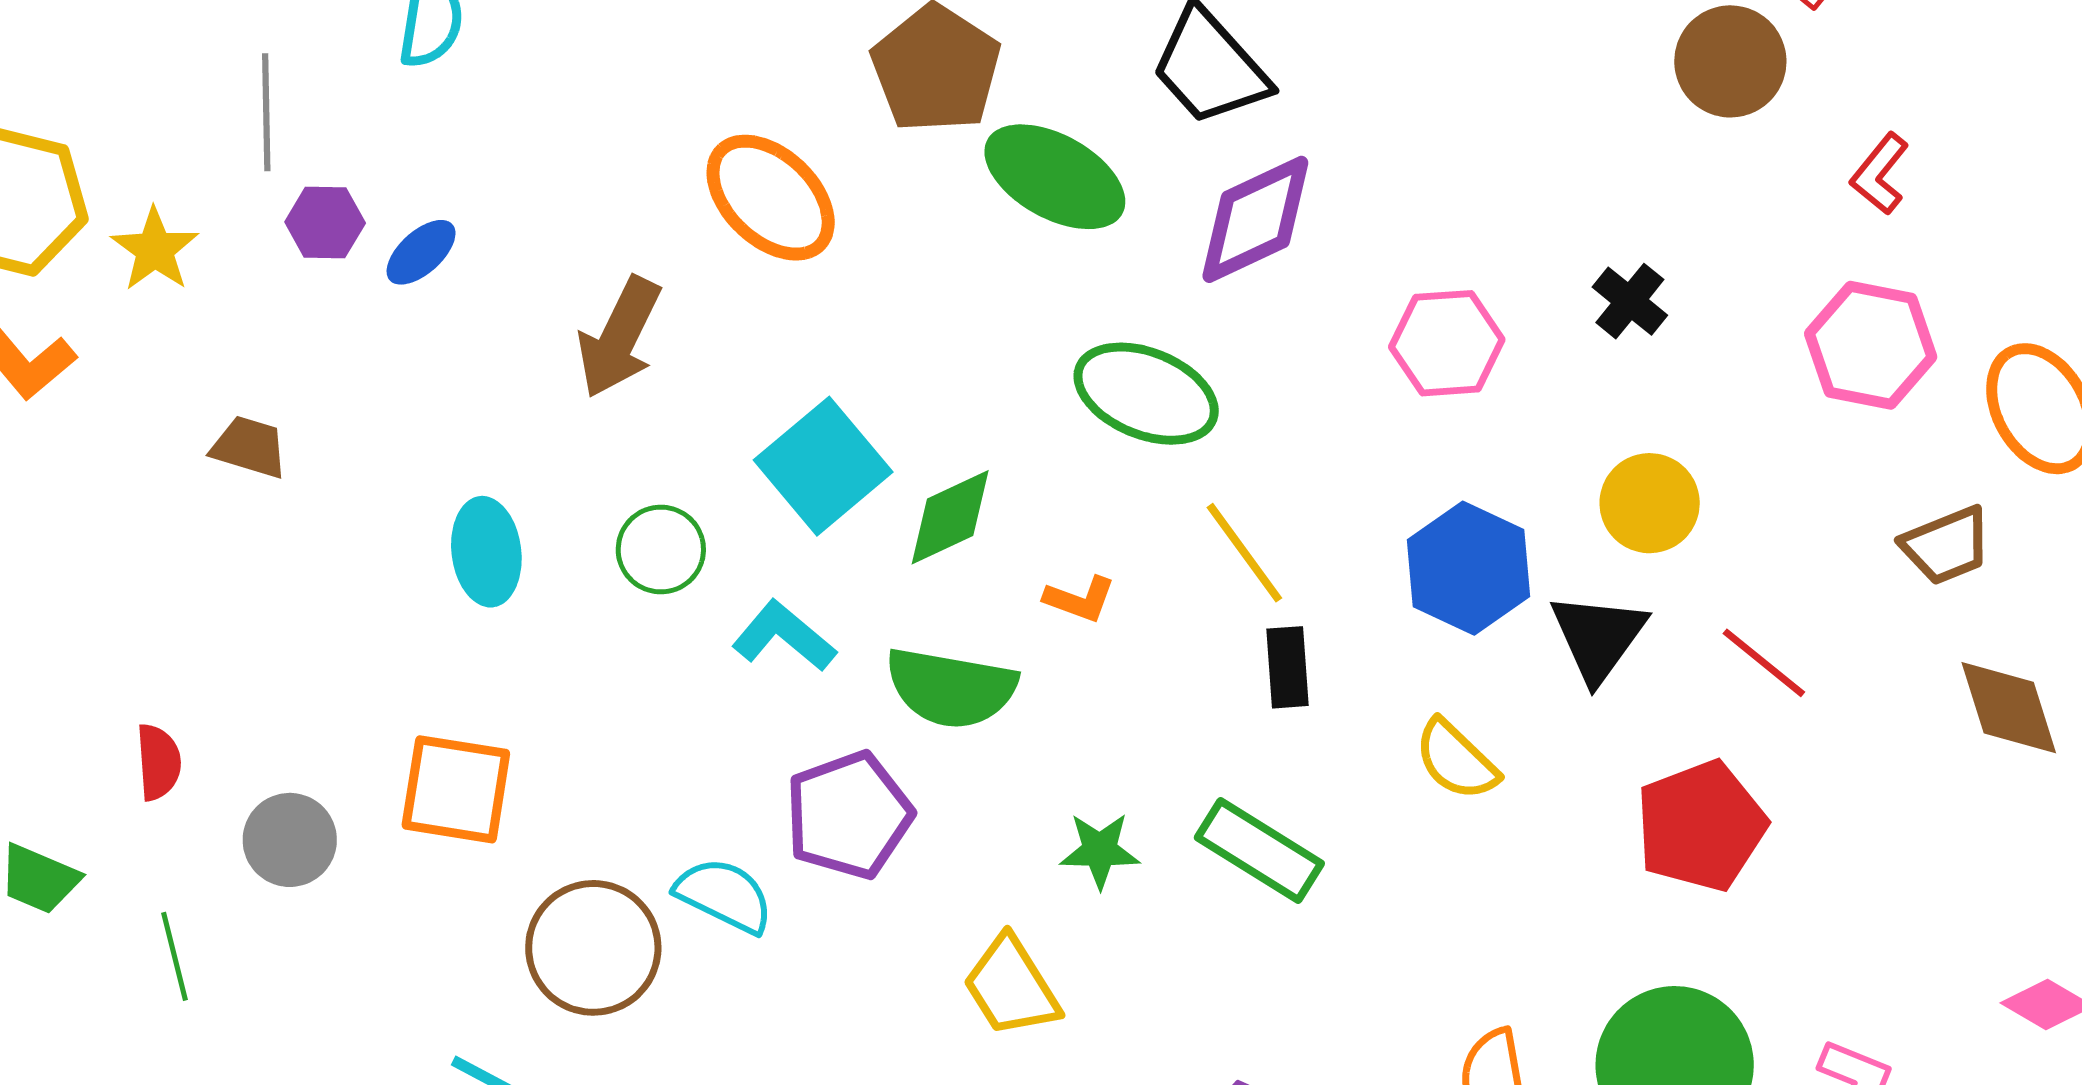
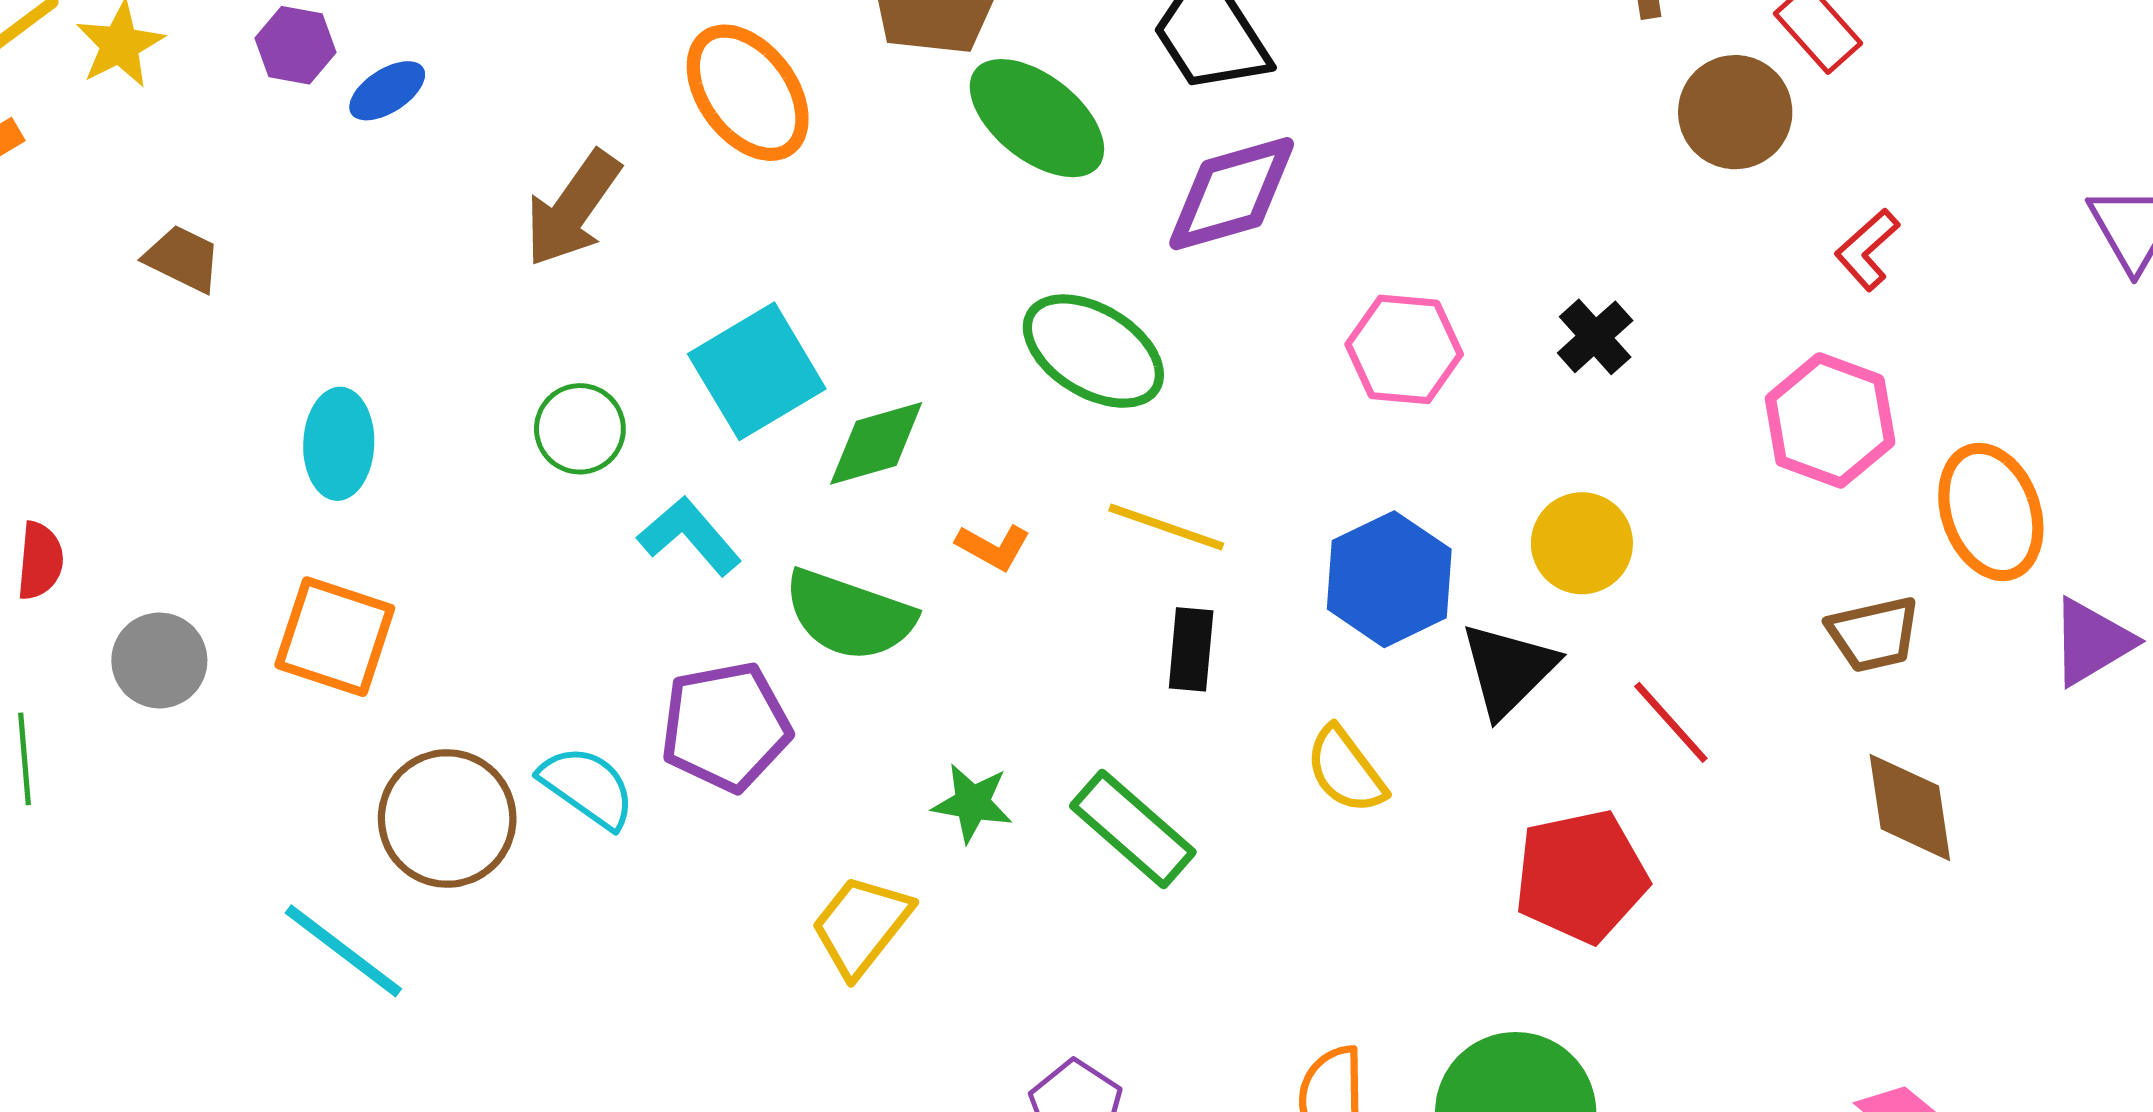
cyan ellipse: (486, 552) -> (339, 444), moved
yellow line: (1244, 553) -> (1166, 527), turned -44
yellow trapezoid: (1011, 987) -> (861, 926), turned 61

